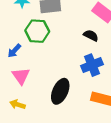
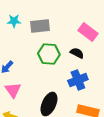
green hexagon: (37, 31) -> (49, 54), moved

